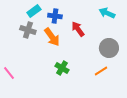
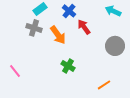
blue cross: (55, 16) -> (69, 11), moved, turned 32
orange line: (101, 71) -> (104, 85), moved

